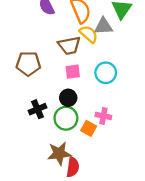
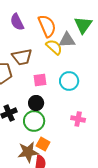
brown trapezoid: (69, 45) -> (22, 57), moved
pink cross: (103, 116) -> (78, 119), moved
orange square: (89, 128) -> (43, 144), moved

